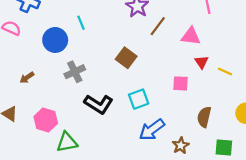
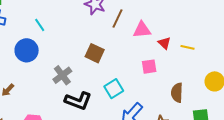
cyan line: (81, 23) -> (40, 25), moved
pink triangle: (191, 36) -> (142, 30), moved
gray cross: (75, 72) -> (62, 75), moved

